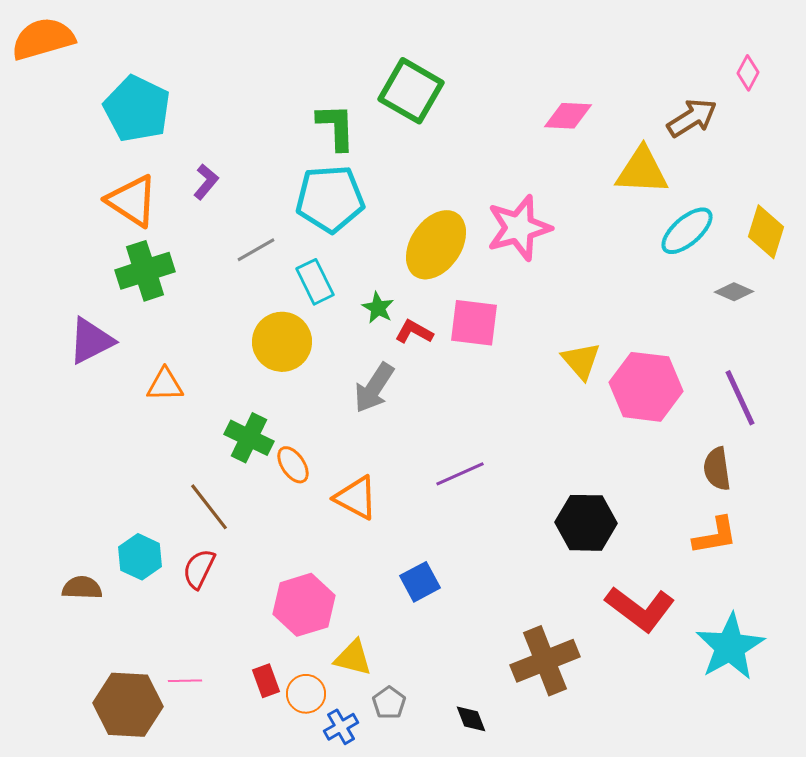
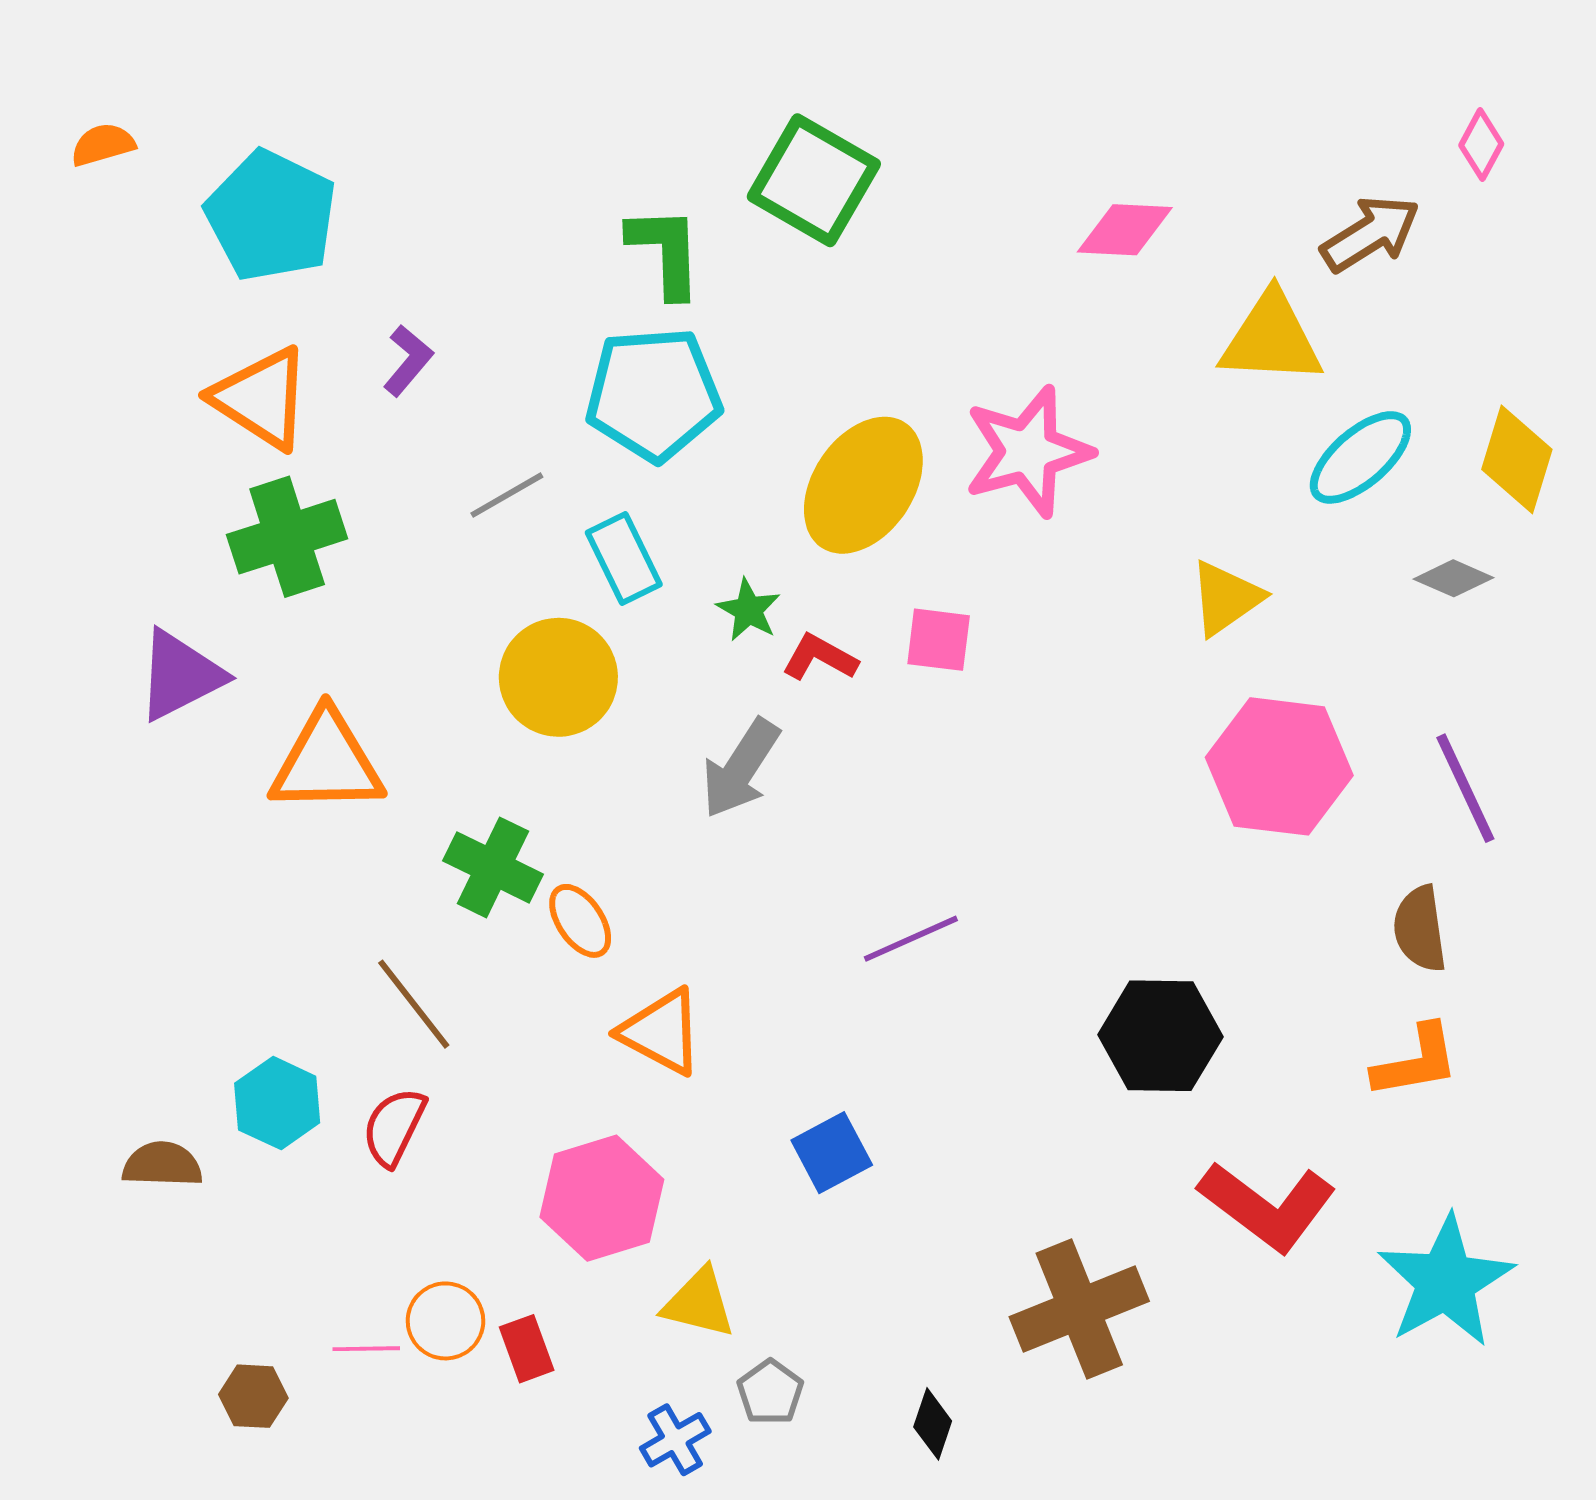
orange semicircle: (43, 39) -> (103, 145), moved, size x0.5
pink square: (474, 323) -> (939, 640), size x0.7
yellow triangle: (581, 361) -> (1226, 598), moved, turned 36
orange triangle: (165, 385) -> (327, 762), size x1.6
orange triangle: (356, 498) -> (661, 1032), moved
orange circle: (306, 694) -> (445, 1321), moved
brown hexagon: (128, 705) -> (253, 1396), size x0.5
black diamond: (471, 719) -> (933, 1424), turned 40

